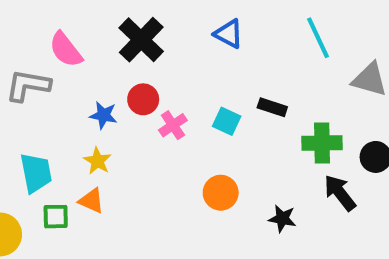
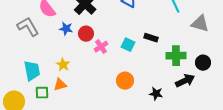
gray L-shape: (28, 85) -> (28, 27), turned 50
blue star: (103, 115) -> (66, 29), moved
black arrow: (340, 193) -> (185, 81), turned 102
orange triangle: (91, 201) -> (60, 85), turned -40

